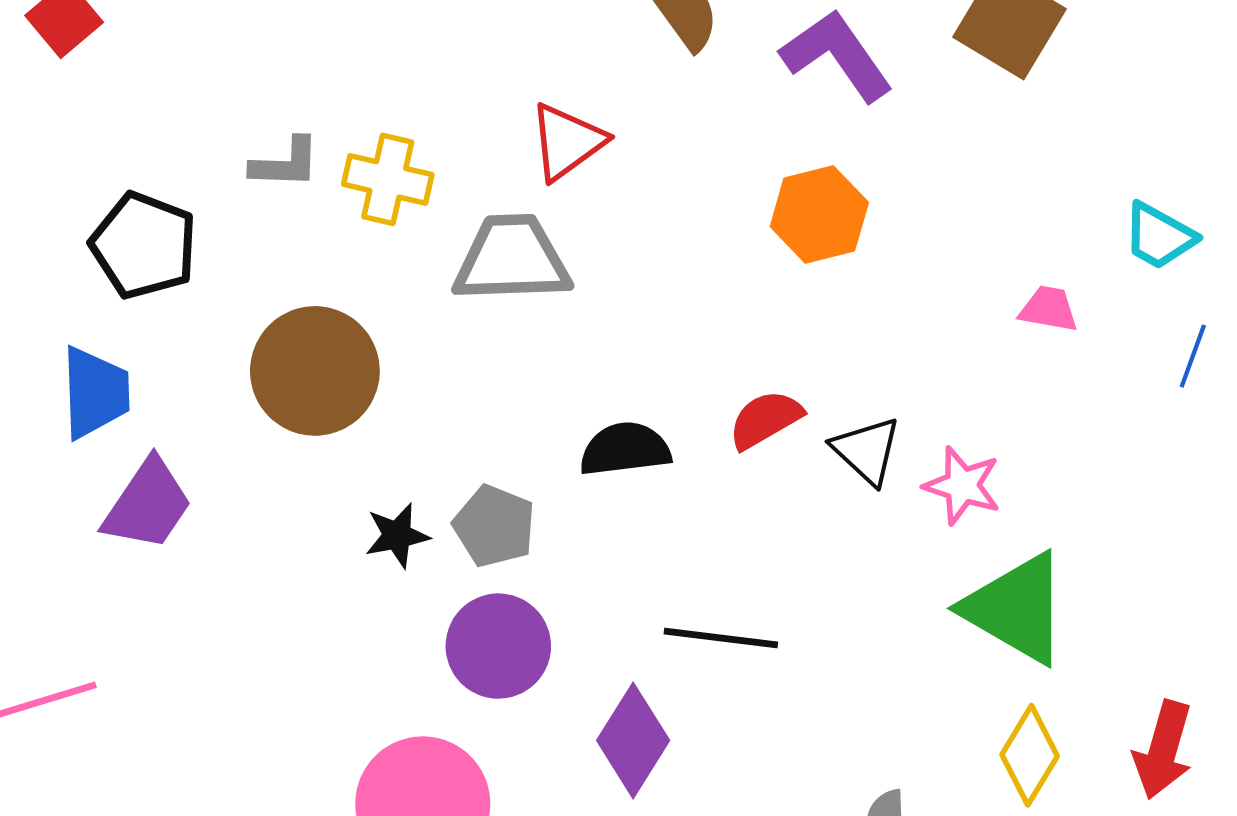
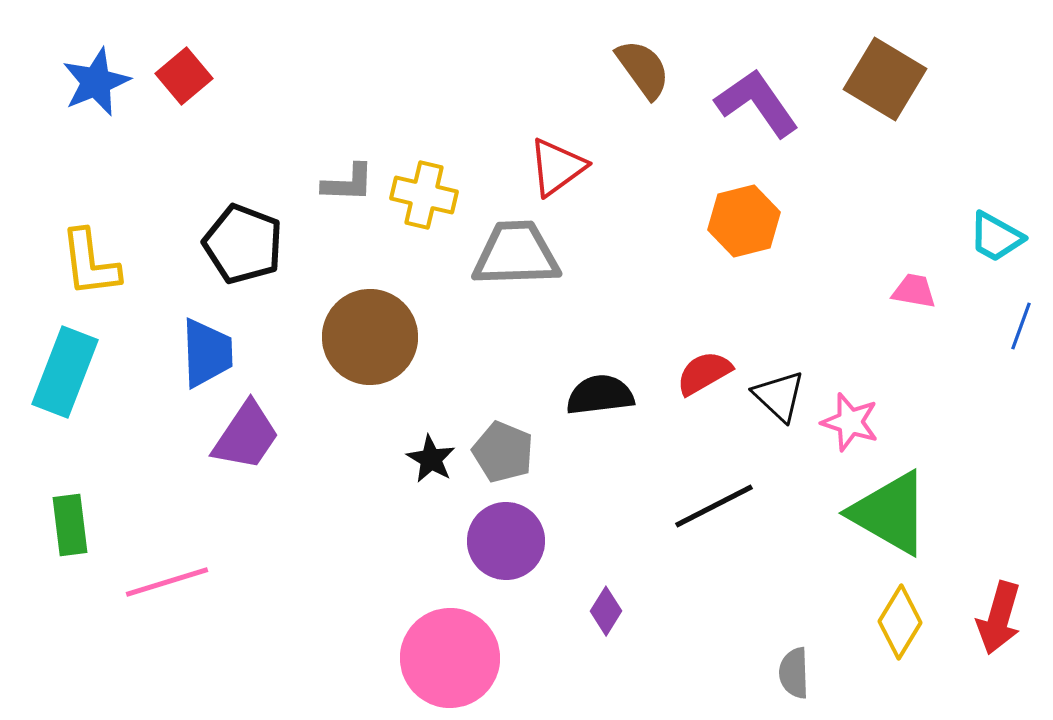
black star: (397, 535) -> (431, 459), turned -30
black line: (721, 638) -> (714, 506), moved, turned -34
purple diamond: (633, 740) -> (606, 611), size x0.6

